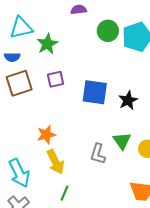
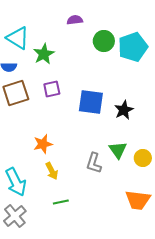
cyan triangle: (21, 28) -> (18, 38), turned 45
yellow arrow: (55, 162) -> (52, 171), size x0.7
green line: (65, 193) -> (61, 202), turned 56

